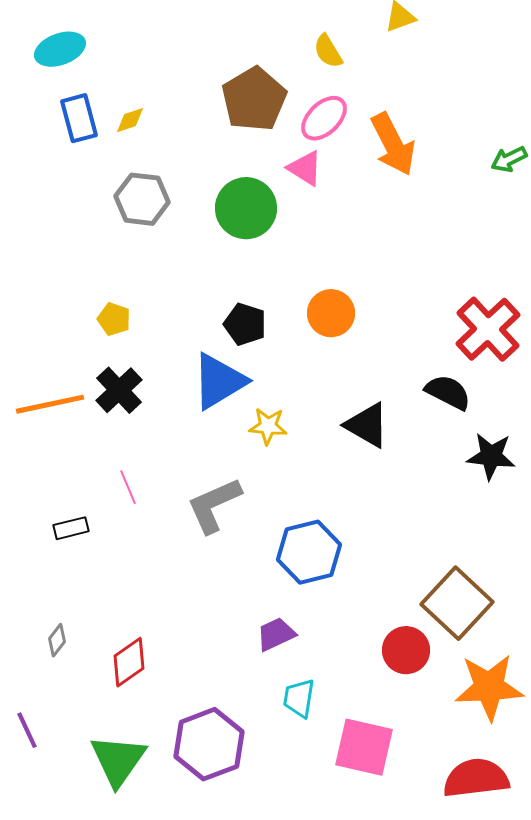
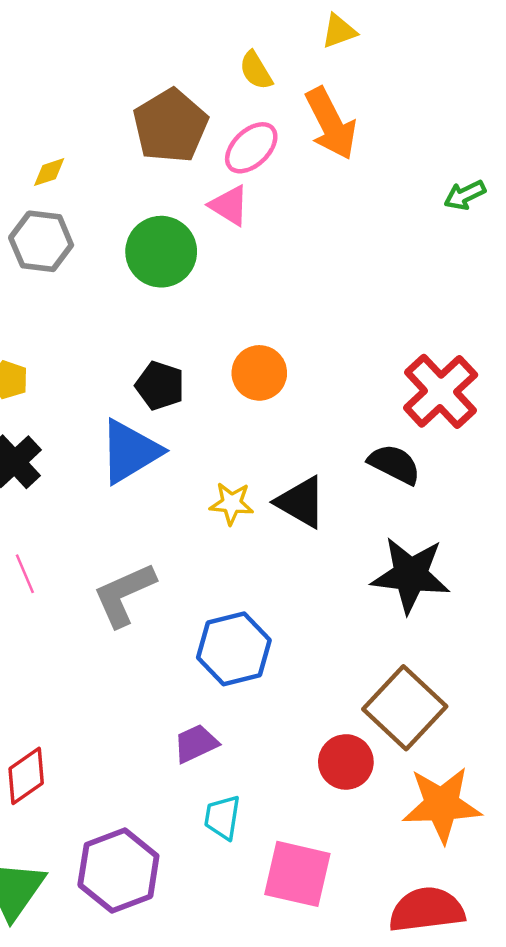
yellow diamond: (130, 120) -> (49, 172), moved
orange arrow: (393, 144) -> (331, 124), moved
yellow star: (268, 426) -> (232, 503), moved
black star: (491, 456) -> (411, 575), moved, size x1.4

